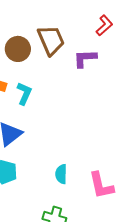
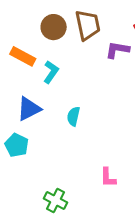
cyan semicircle: (61, 174) -> (73, 116), moved
pink L-shape: (101, 185) -> (108, 177), size x0.7

